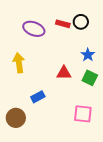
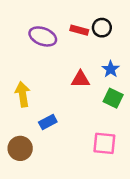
yellow arrow: (19, 63) -> (23, 94), moved
red triangle: (64, 73) -> (80, 79), moved

